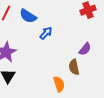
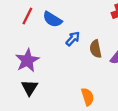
brown semicircle: (74, 67) -> (96, 49), moved

